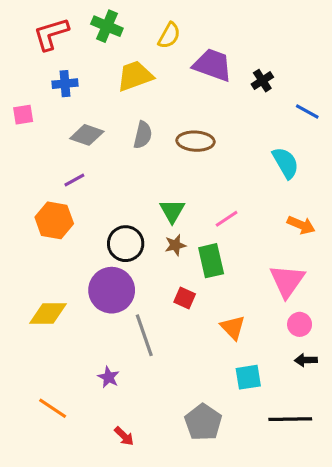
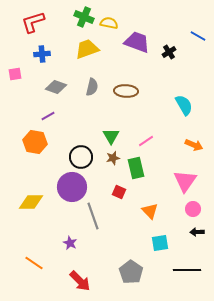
green cross: (107, 26) -> (84, 17), moved
yellow semicircle: (169, 35) -> (109, 23), turned -108
blue line: (307, 112) -> (198, 36), moved
red arrow: (124, 436) -> (80, 281), size x1.6

